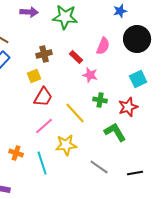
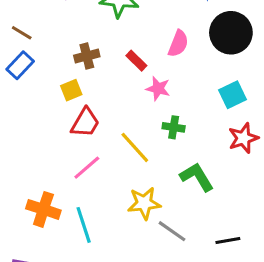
red star: (128, 107) -> (243, 138), moved
yellow star: (66, 145) -> (144, 203), moved
orange cross: (16, 153) -> (43, 209), size x1.5

